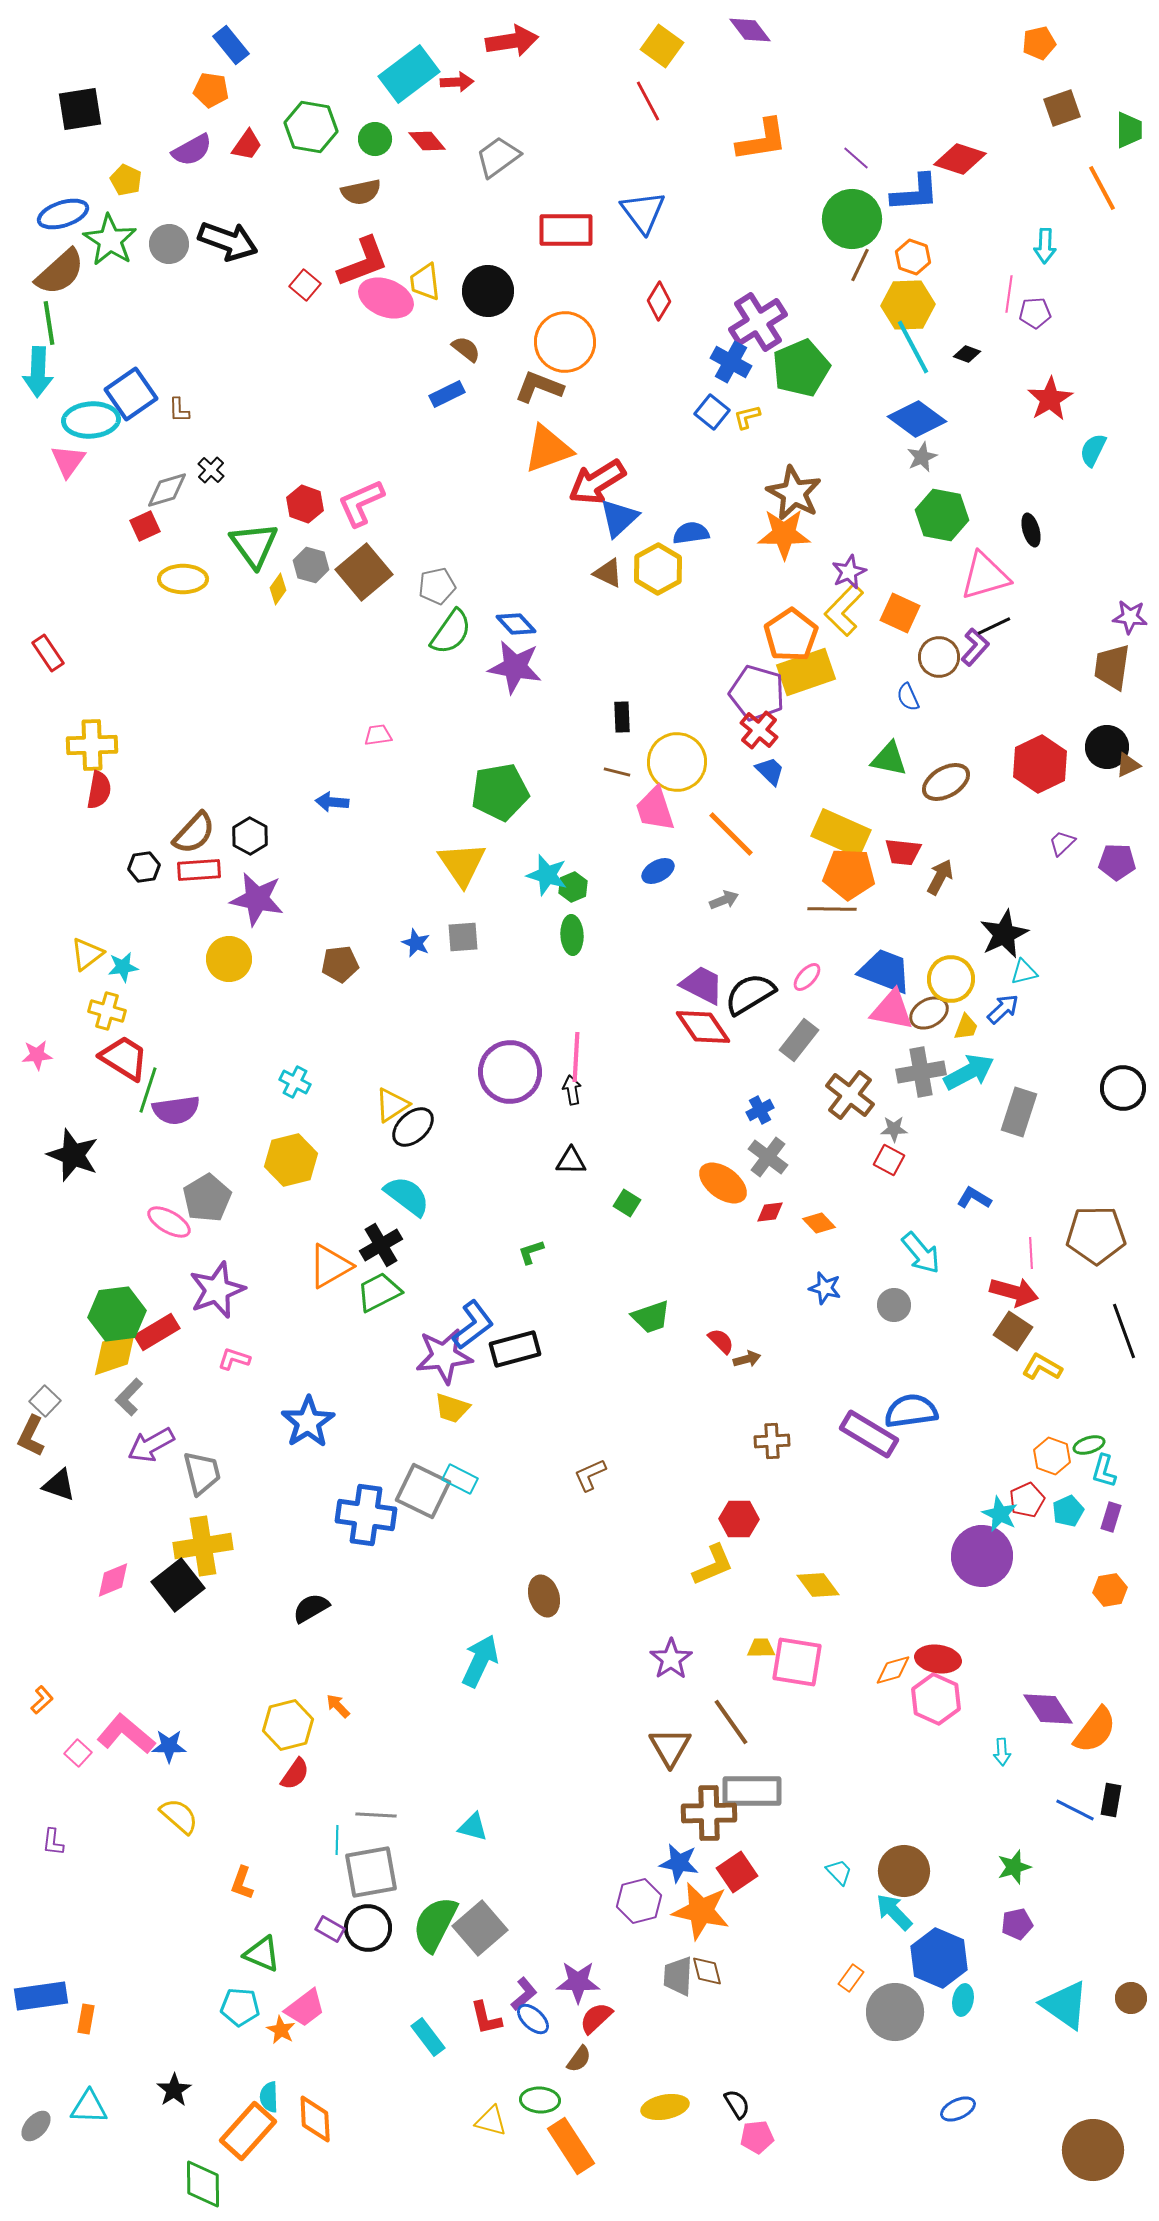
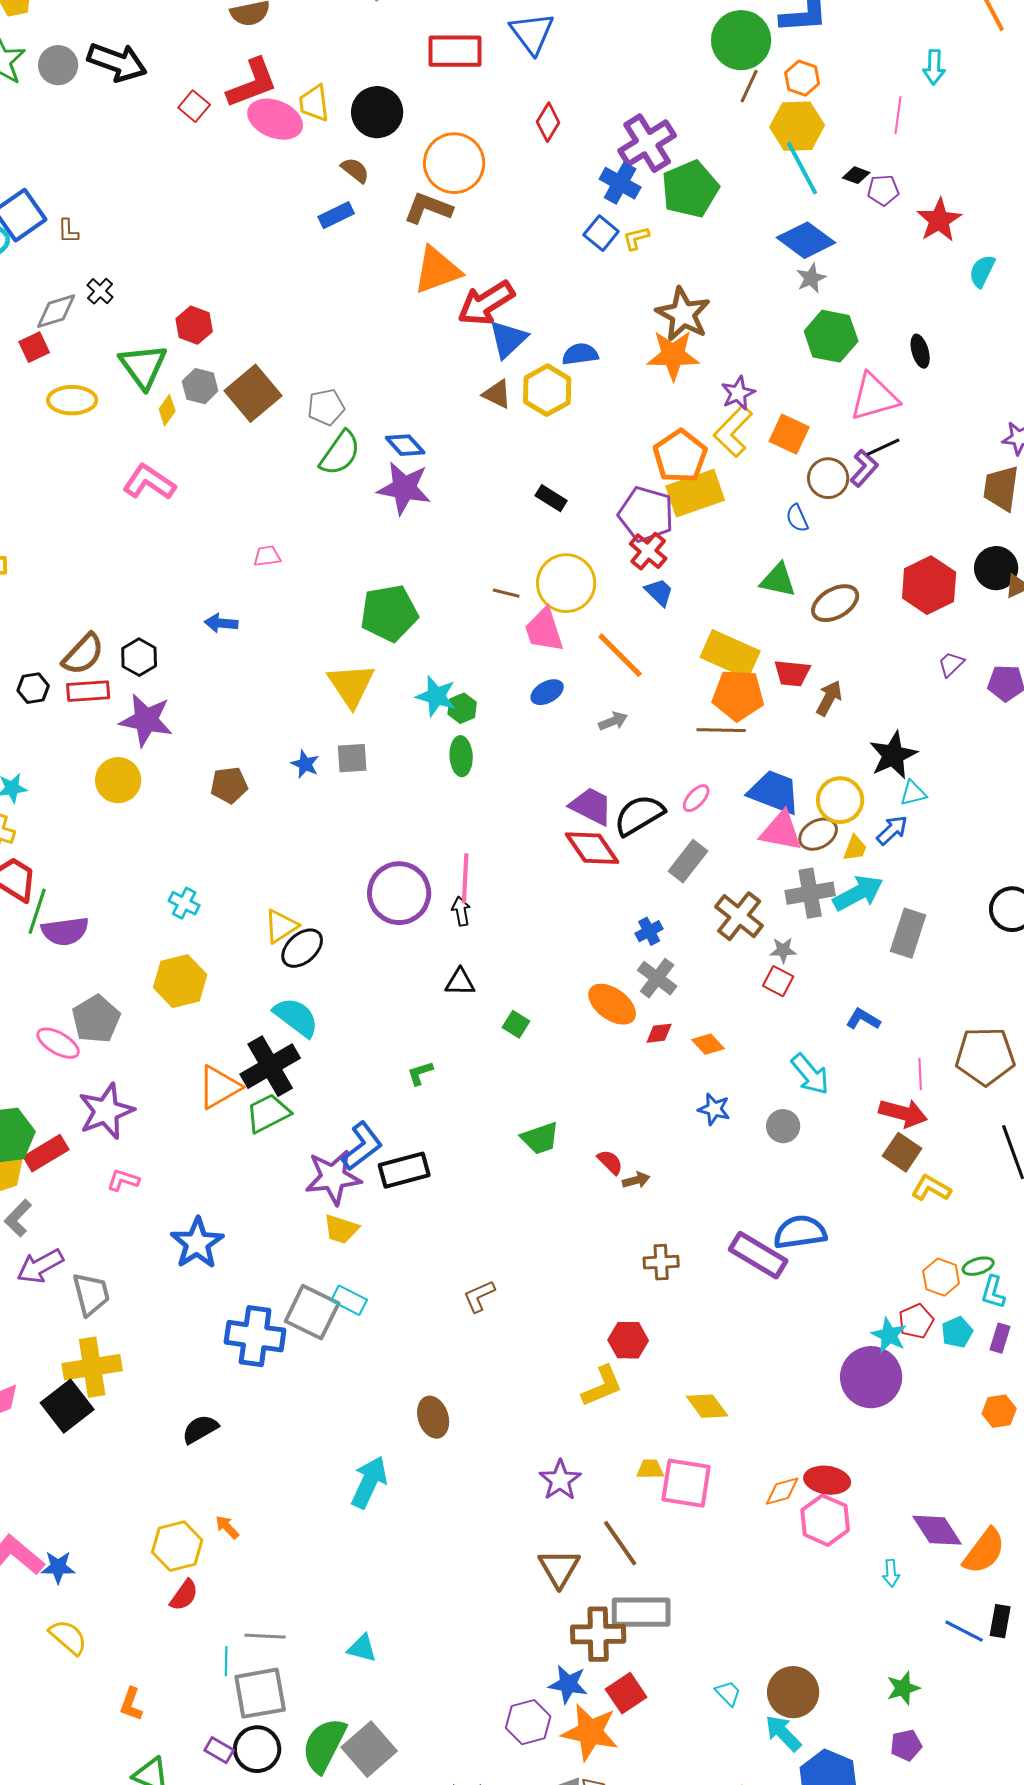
purple pentagon: (1035, 313) -> (883, 190), moved
pink L-shape: (361, 503) -> (149, 482), moved, turned 58
black rectangle: (622, 717) -> (551, 498), moved, turned -56
black cross: (381, 1245) -> (270, 1066), size x1.4

